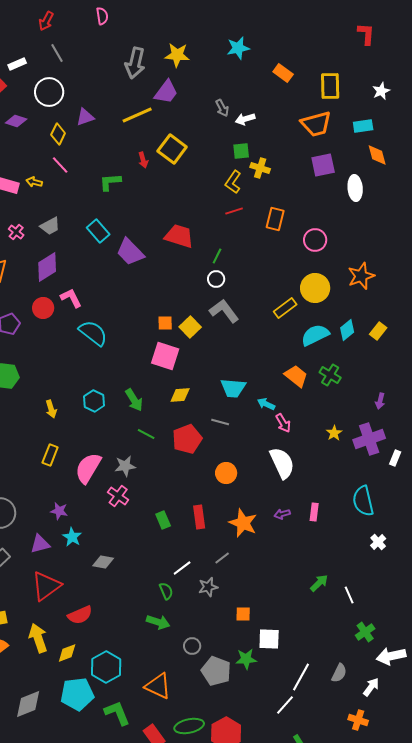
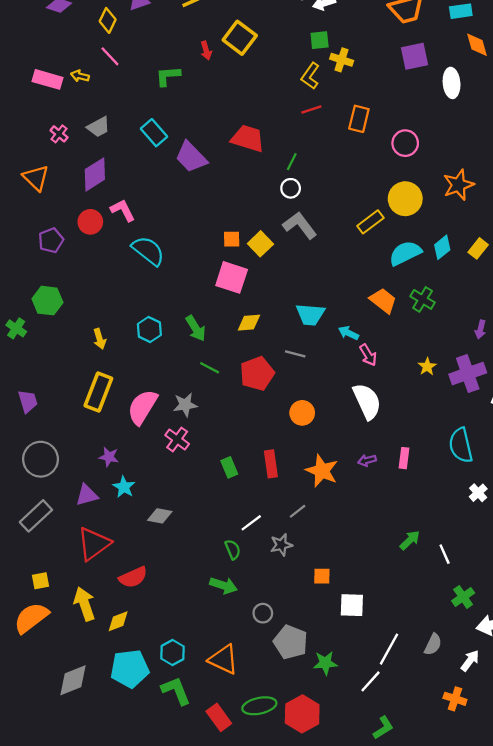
yellow rectangle: (50, 455) -> (98, 392), size x1.5
green star: (246, 659) -> (325, 663), moved
cyan hexagon: (106, 667) -> (172, 653), moved, size x0.7

